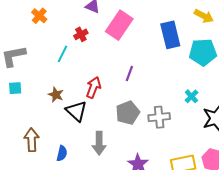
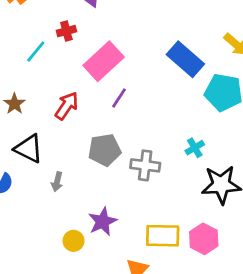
pink rectangle: (119, 25) -> (104, 61), moved
blue rectangle: (170, 35) -> (185, 59), turned -48
black triangle: (76, 111) -> (29, 149), moved, turned -30
gray arrow: (99, 143) -> (57, 182), size x0.6

